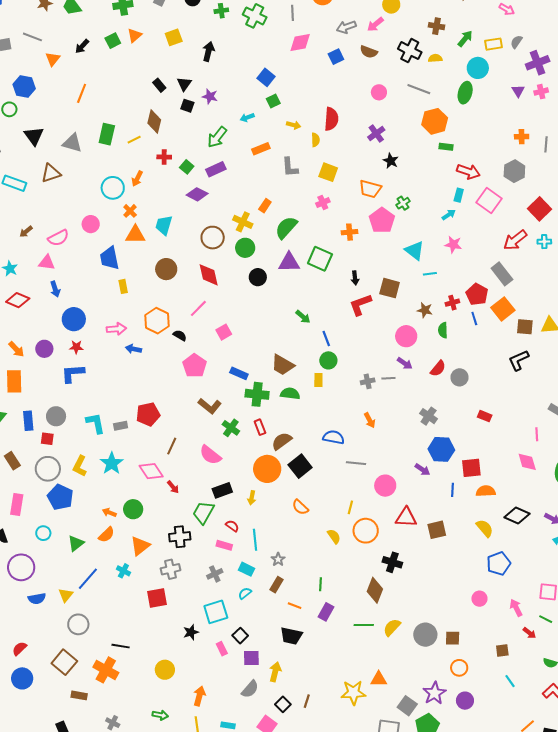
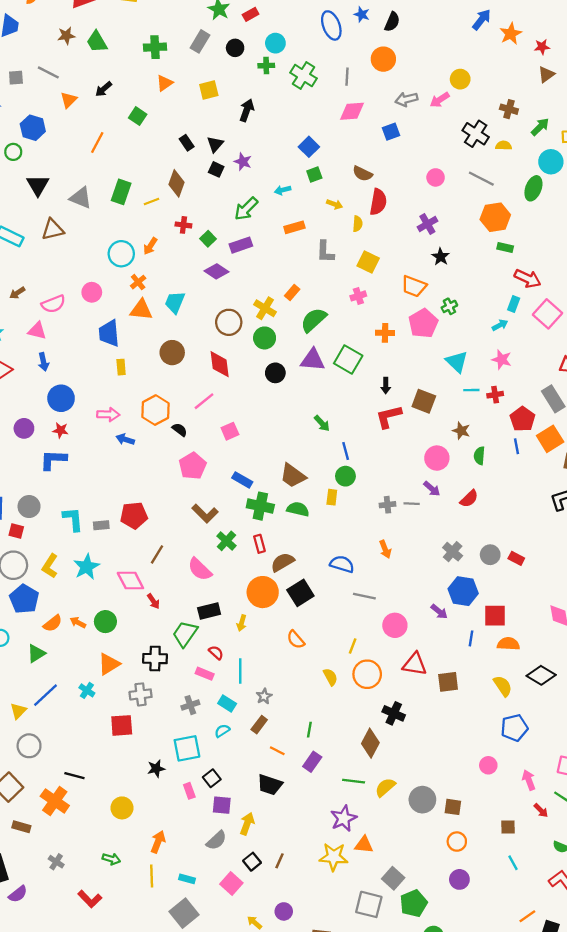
green square: (113, 41) -> (138, 116), moved, turned -35
brown semicircle: (369, 52) -> (362, 174), moved
red cross: (452, 303) -> (495, 395), moved
gray circle: (459, 377) -> (490, 555), moved
orange semicircle: (106, 535) -> (53, 623), moved
purple star: (435, 693) -> (344, 818), moved

